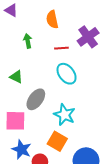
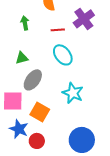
green triangle: (16, 77) -> (22, 58), moved, turned -40
cyan star: (64, 115) -> (73, 93), moved
orange square: (57, 141) -> (40, 112), moved

